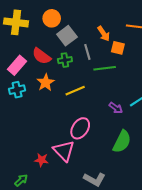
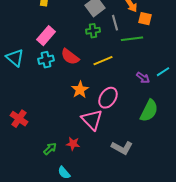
red semicircle: (41, 56) -> (70, 57), moved
orange star: (46, 83) -> (80, 90), moved
red star: (41, 160) -> (73, 144), moved

